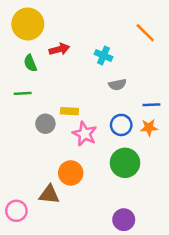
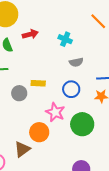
blue circle: (121, 125) -> (71, 89), moved
pink star: (85, 134) -> (55, 112), moved
brown triangle: (49, 194) -> (22, 149), turned -42

